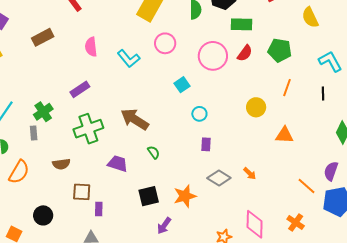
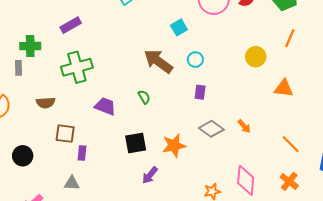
green cross: (43, 112) -> (30, 46), turned 30
brown arrow: (135, 119) -> (158, 61), moved
orange line: (306, 186) -> (291, 144), moved

